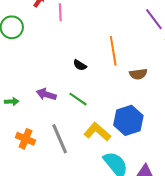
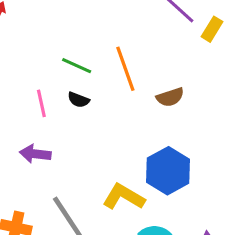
pink line: (60, 12) -> (41, 103), moved
green line: (78, 99) -> (77, 66), moved

